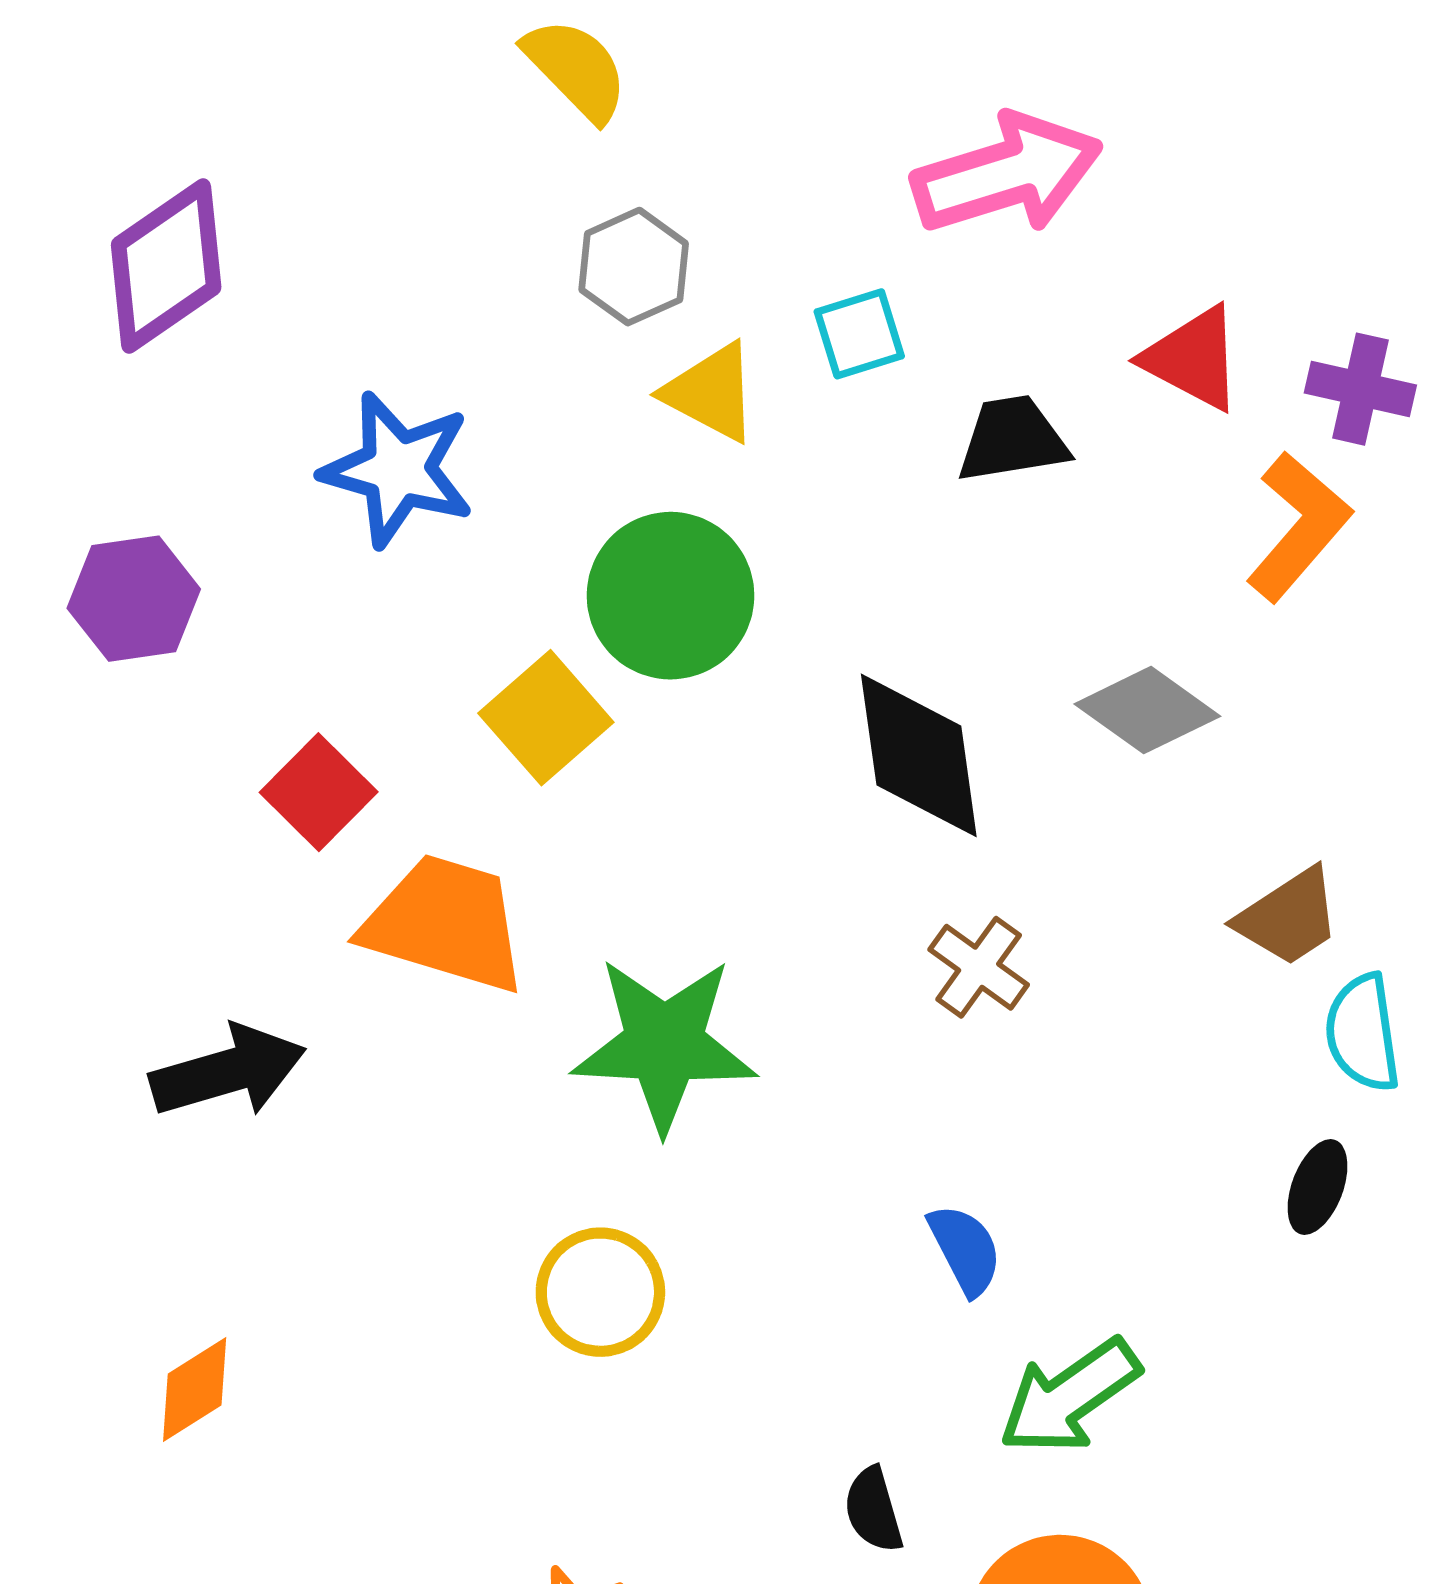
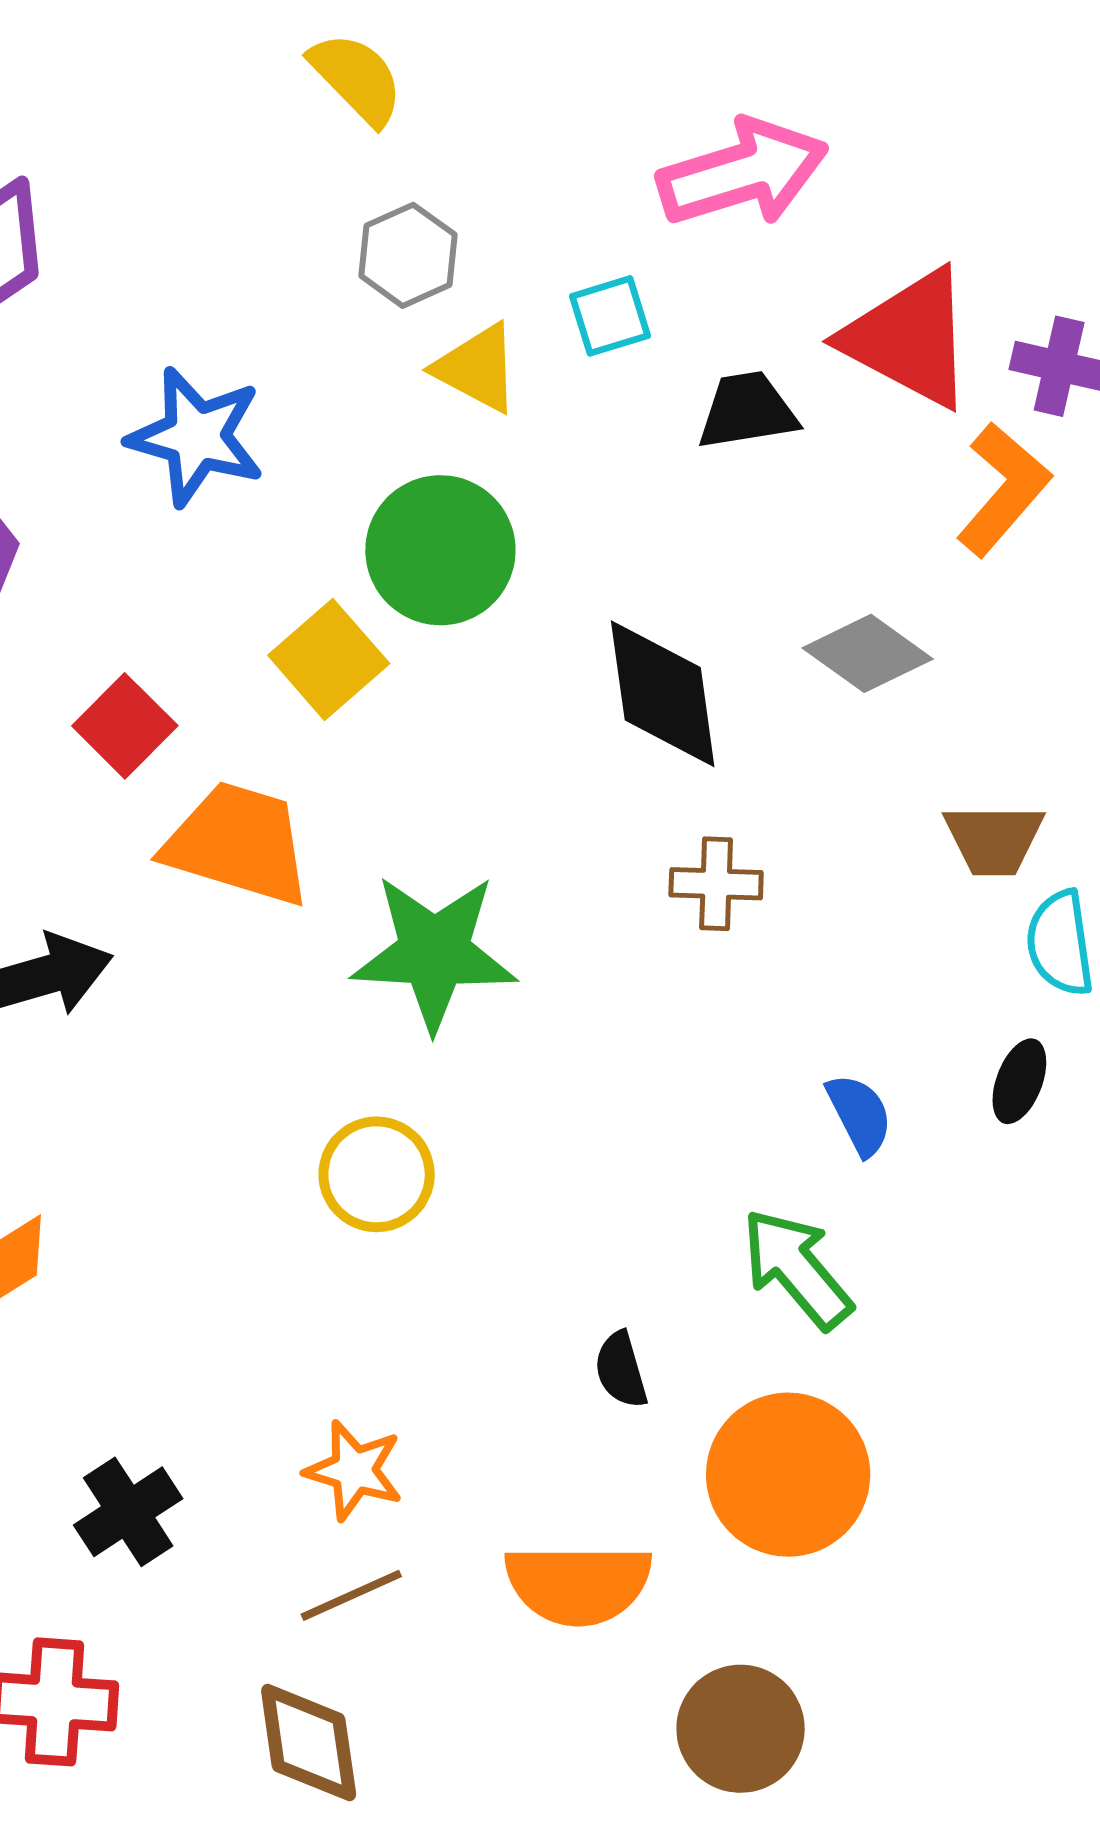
red triangle: (1193, 358) -> (909, 338), size x1.5
brown trapezoid: (1289, 917) -> (994, 839), turned 33
brown cross: (979, 967) -> (716, 884), turned -34
blue semicircle: (965, 1250) -> (859, 1115), moved
green arrow: (1069, 1397) -> (797, 1269), turned 85

